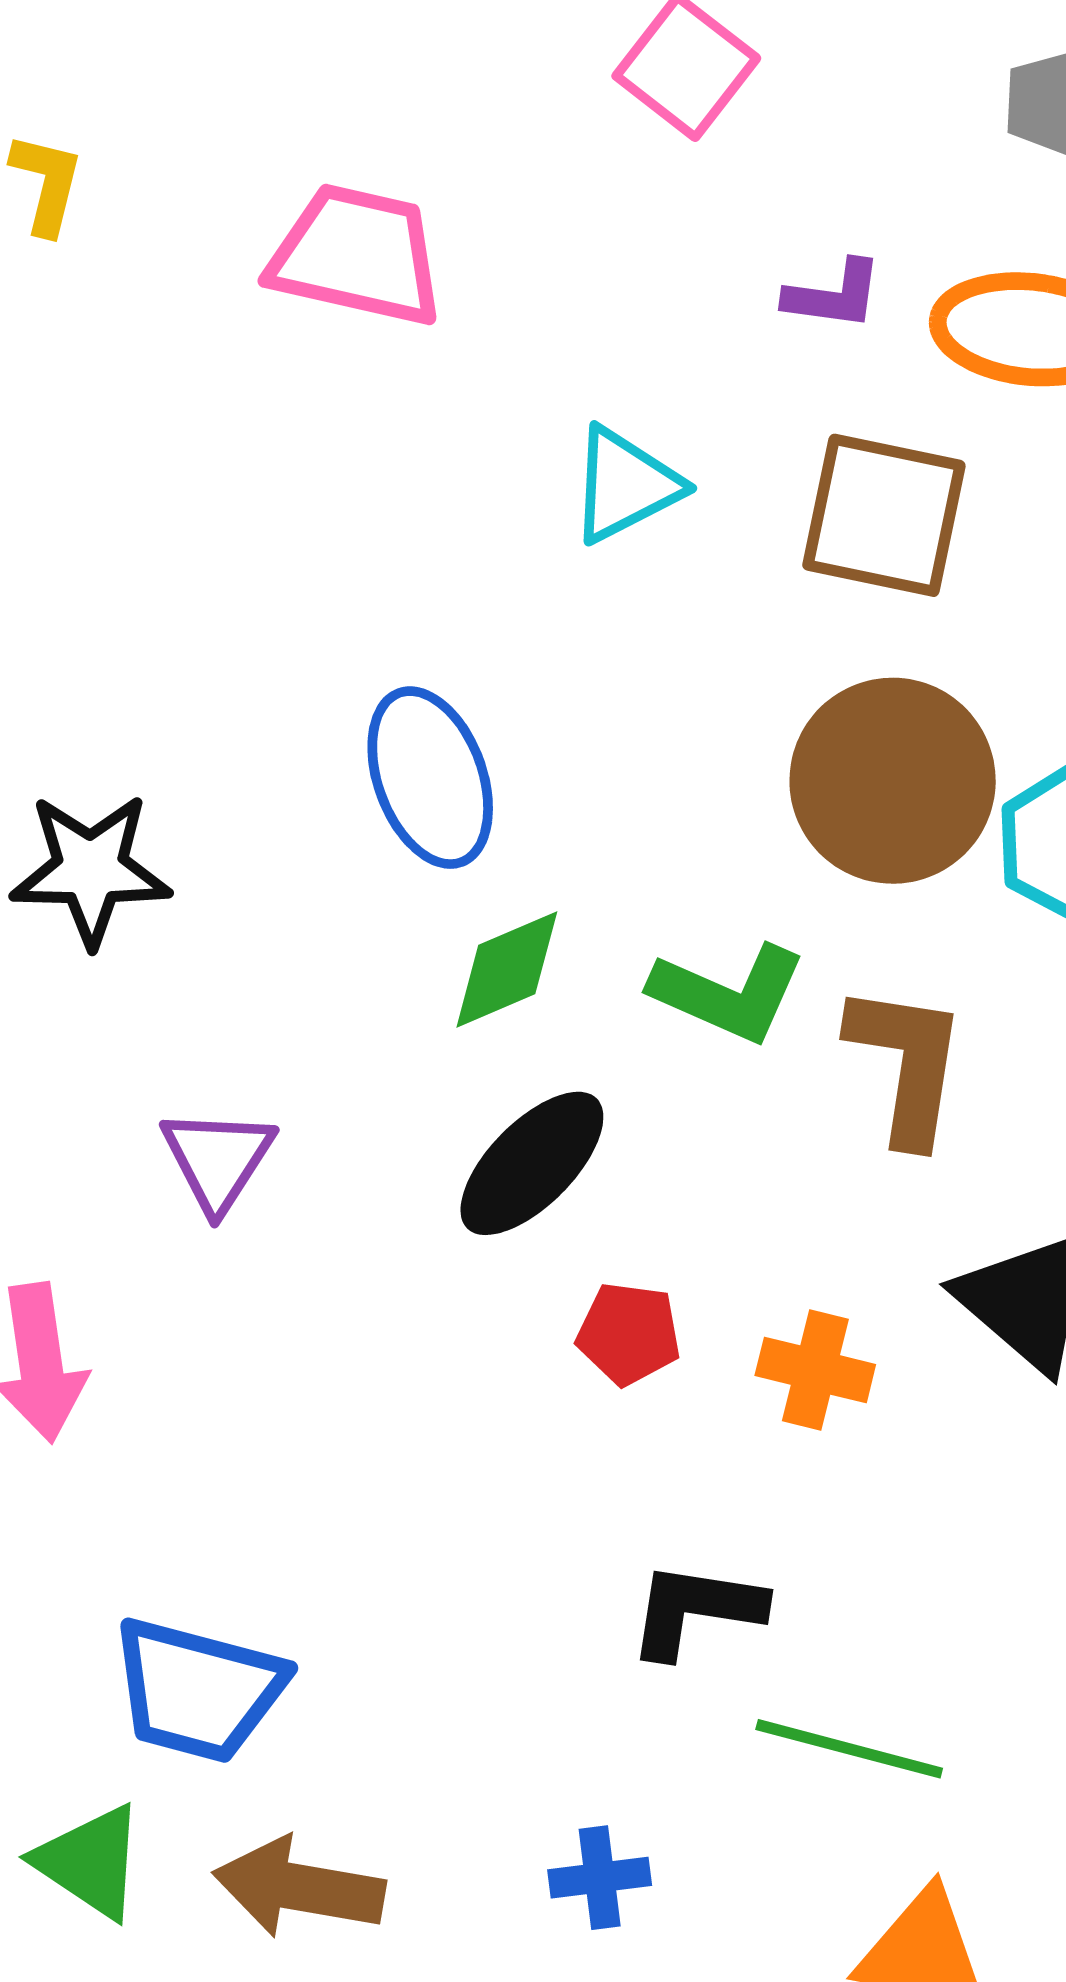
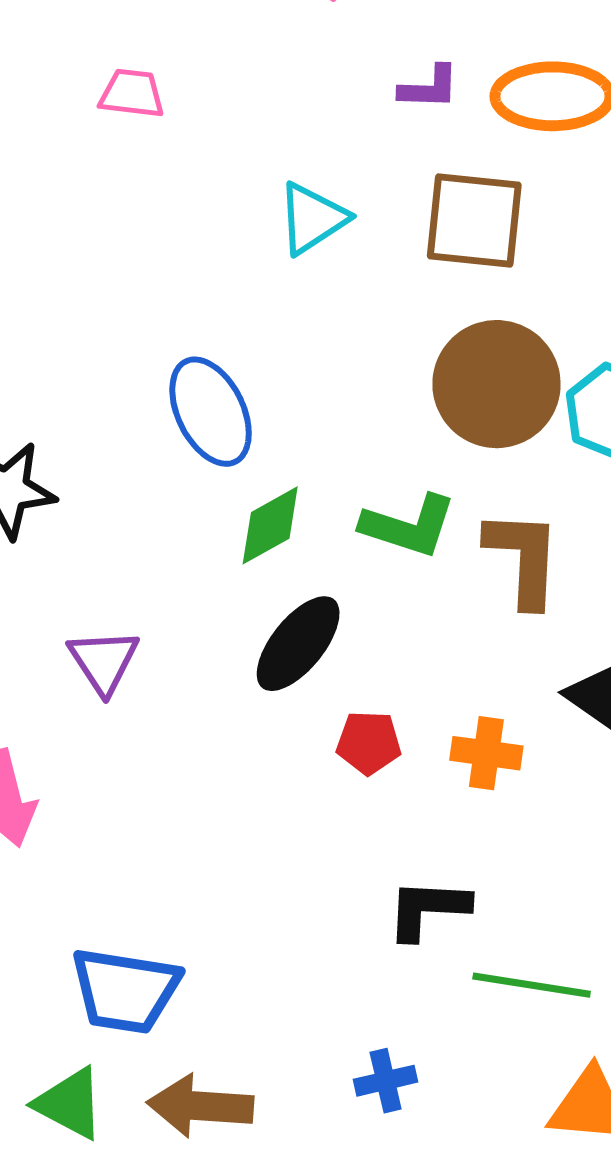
pink trapezoid: (357, 255) -> (132, 94), size x0.6

